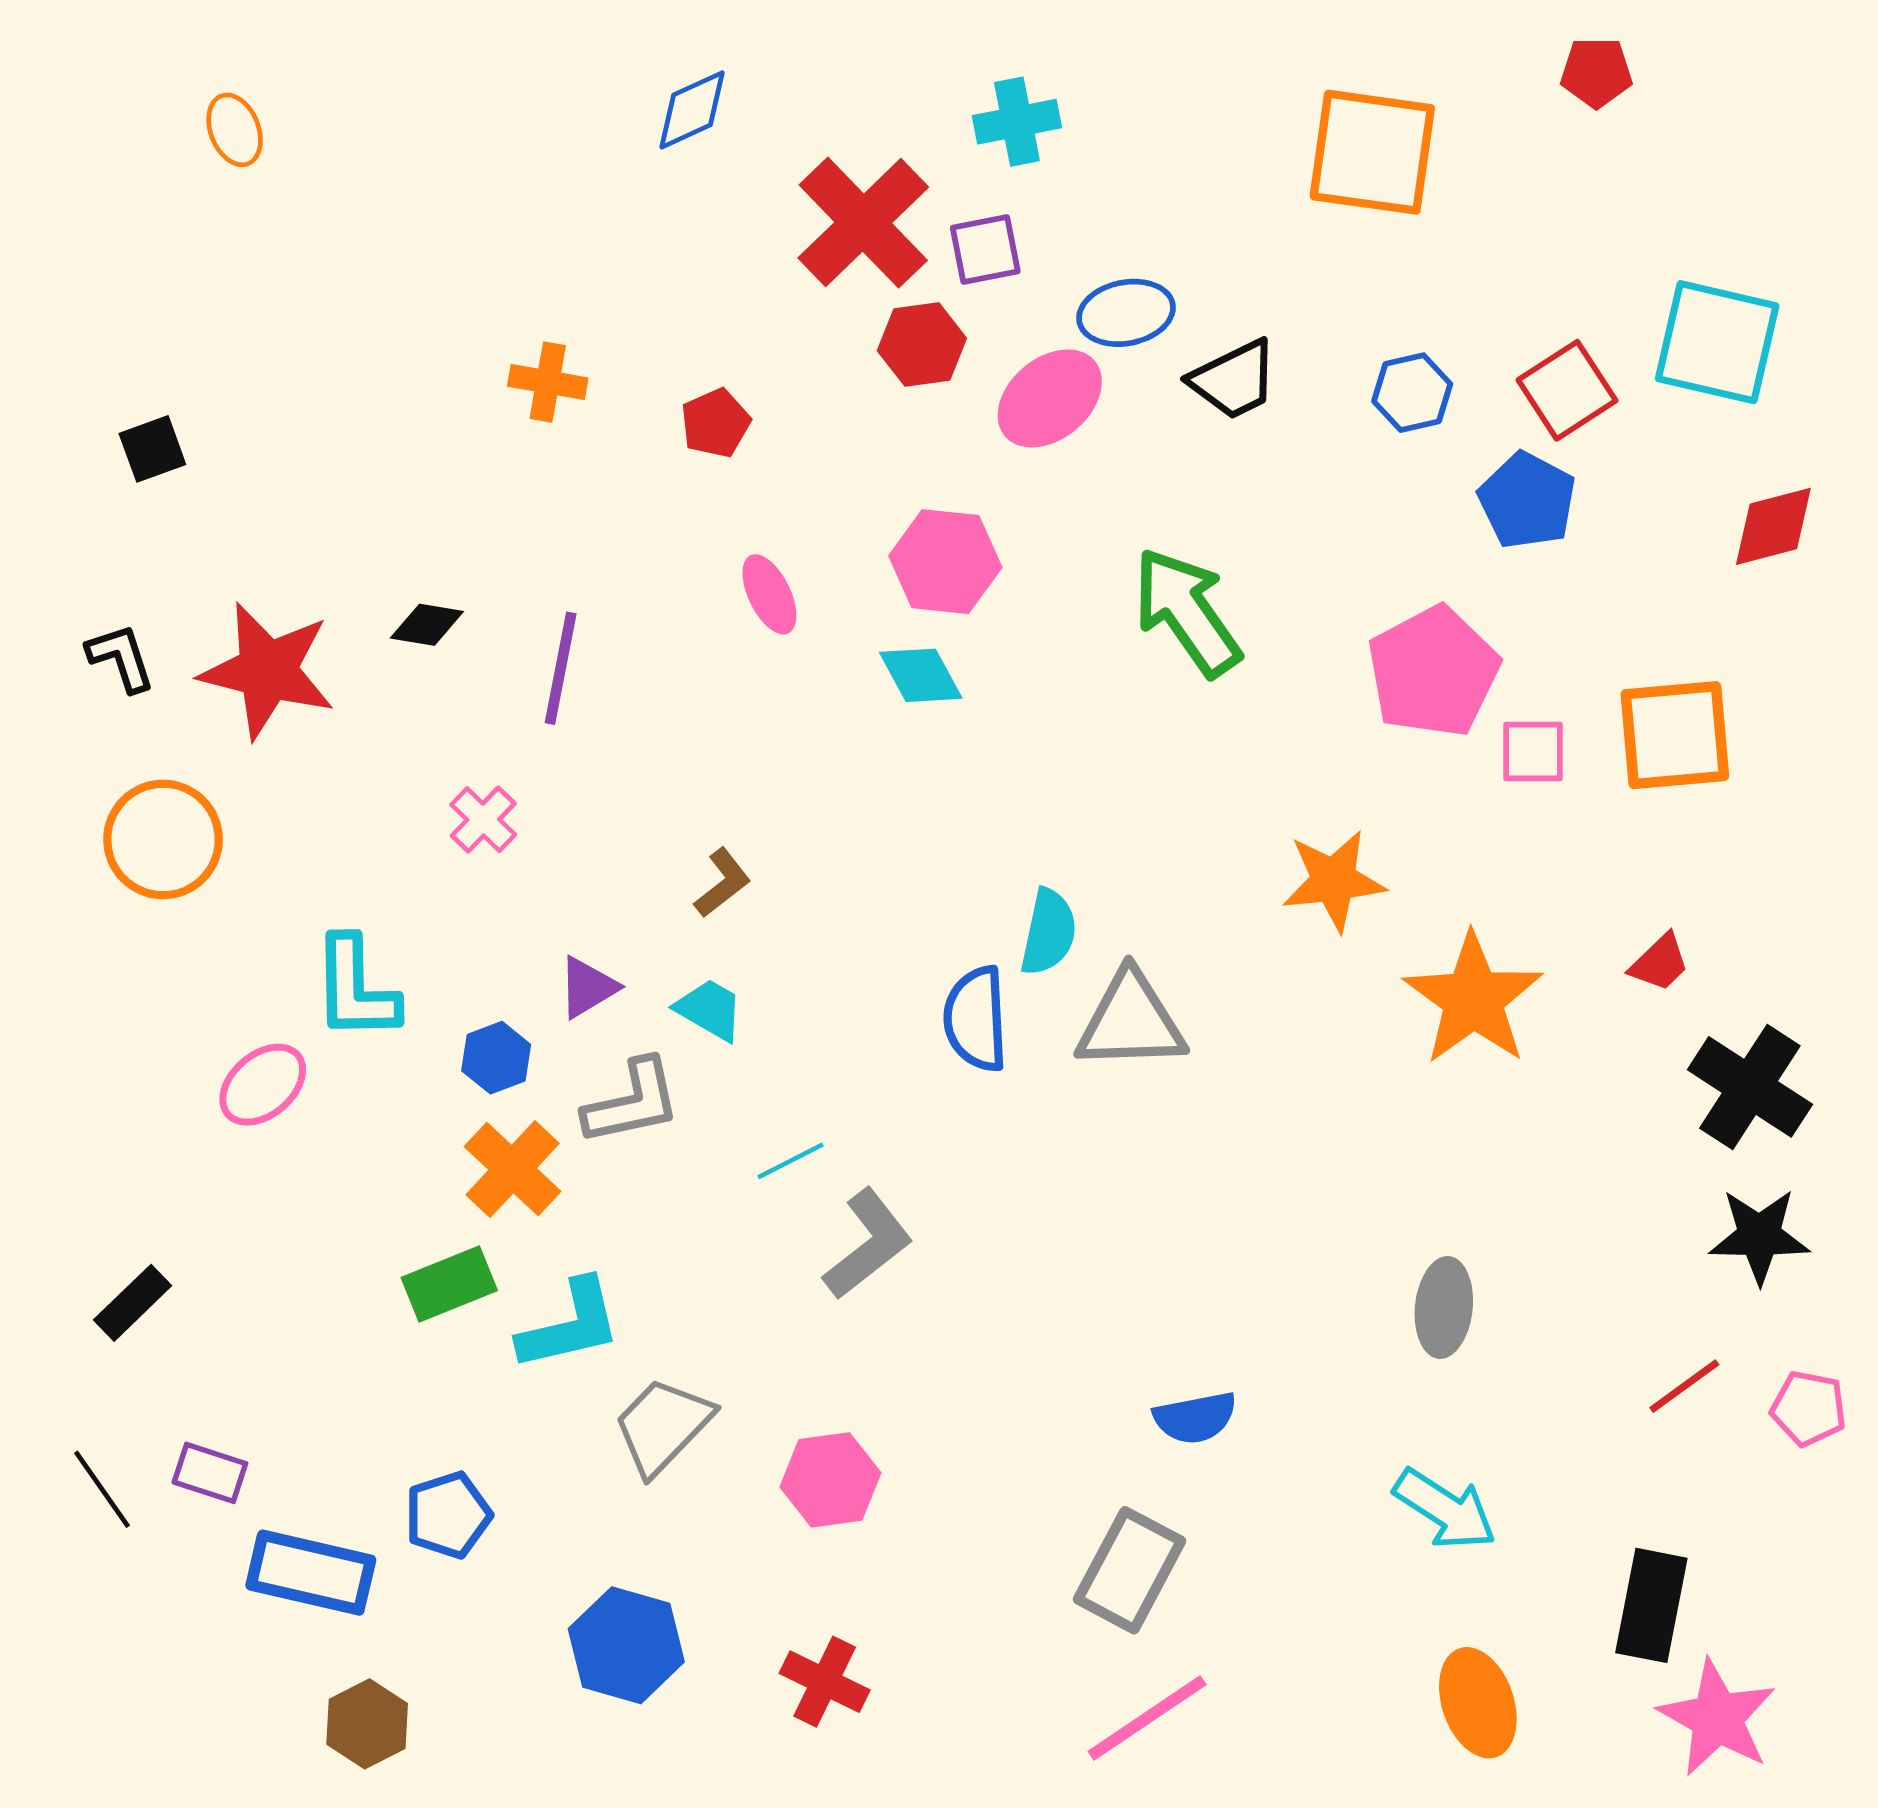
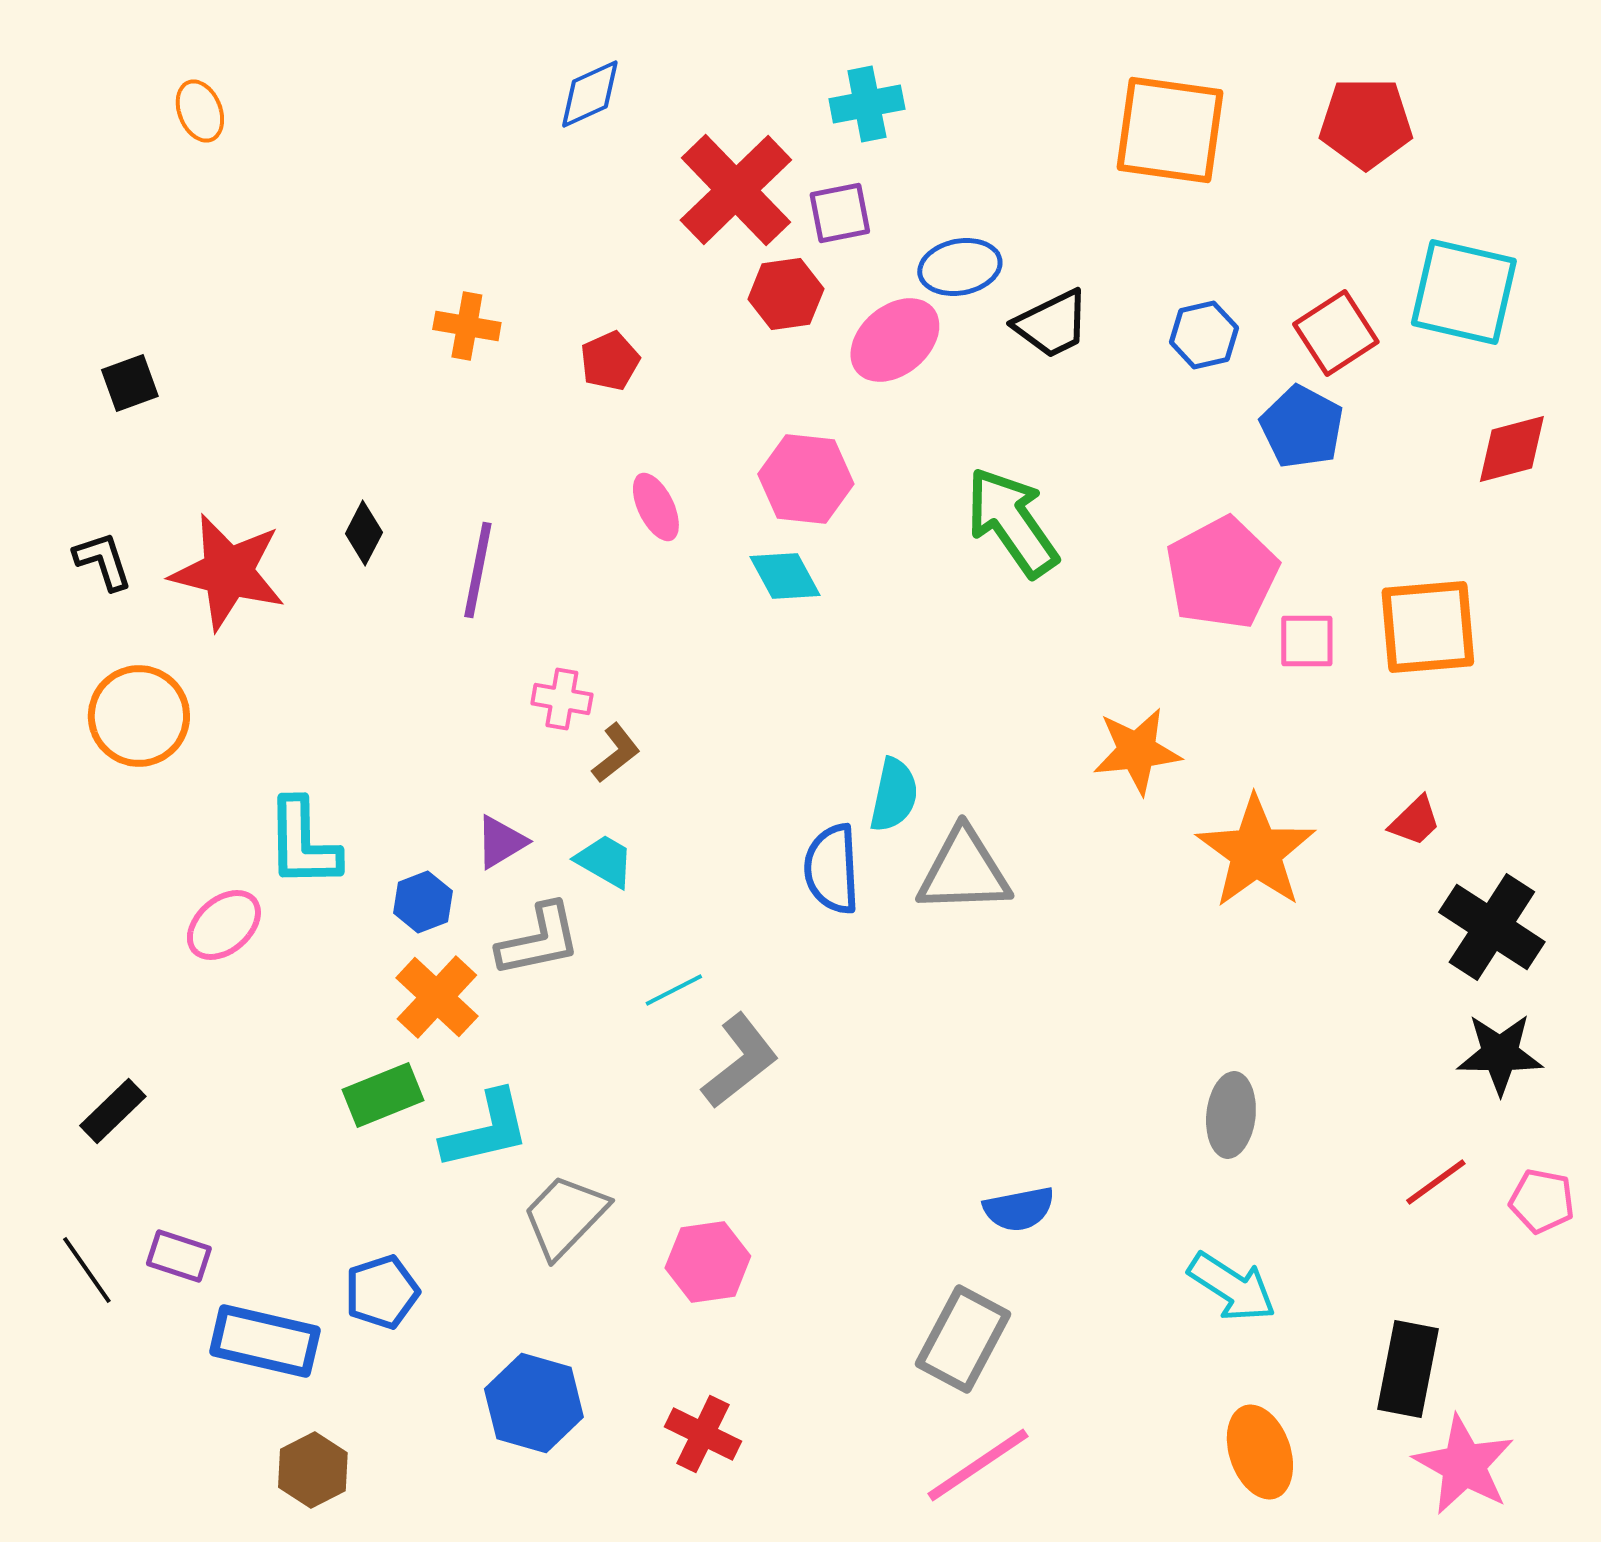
red pentagon: (1596, 72) -> (1366, 123), moved, size x1.5
black diamond: (427, 625) -> (364, 533), turned -72
pink cross: (483, 820) -> (562, 699), moved, turned -34

